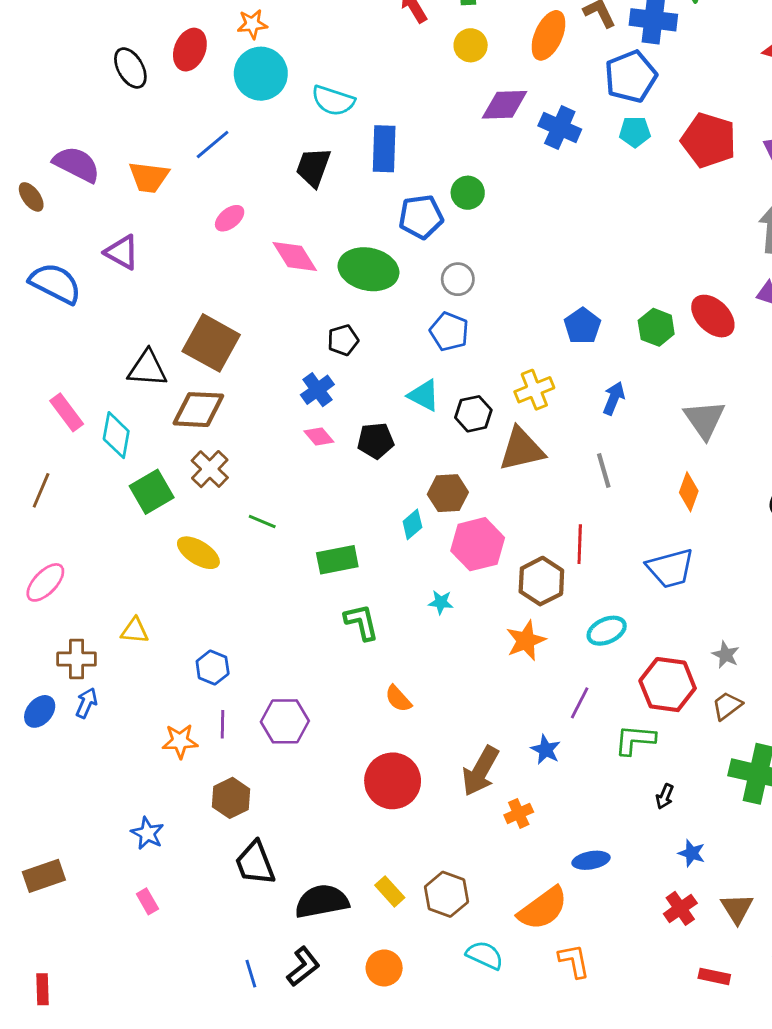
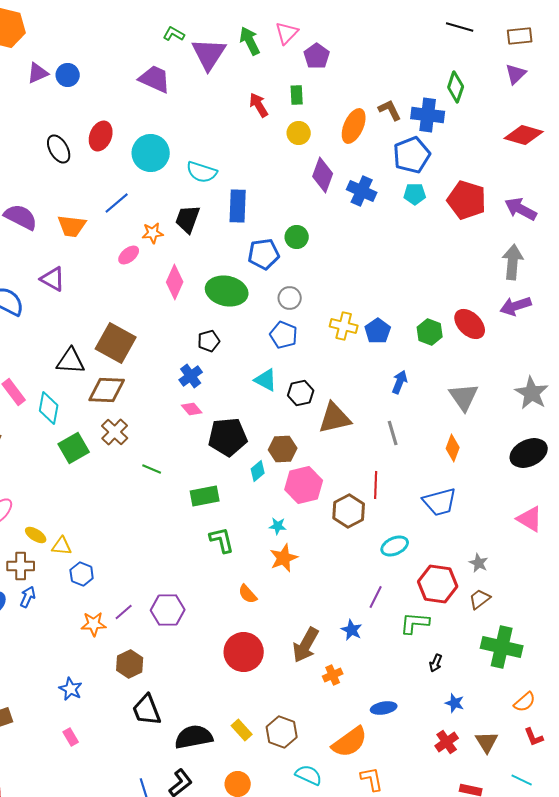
orange star: (252, 24) -> (153, 233), moved
purple diamond: (505, 105) -> (323, 175), turned -68
pink diamond: (295, 256) -> (175, 282), turned 56
yellow cross: (534, 390) -> (344, 326), moved, turned 36
black pentagon: (376, 441) -> (228, 437), moved, size x1.5
yellow ellipse: (198, 553) -> (36, 535), moved, size x0.7
orange star: (526, 641) -> (284, 558), moved
blue hexagon: (213, 667) -> (82, 574), moved
purple line: (223, 724) -> (124, 612), turned 48

